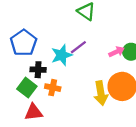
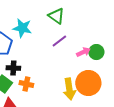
purple line: (78, 47) -> (59, 41), moved
cyan star: (62, 55) -> (22, 28), moved, turned 30

